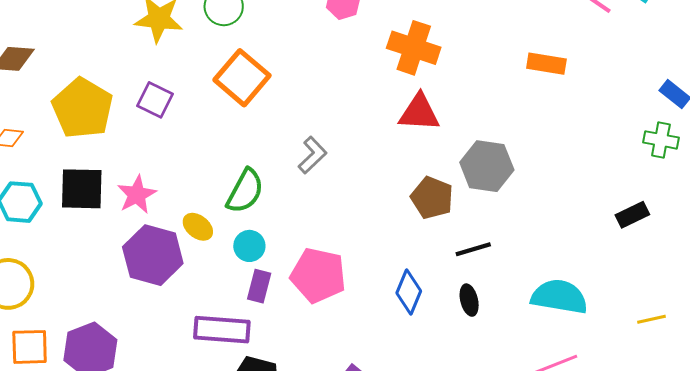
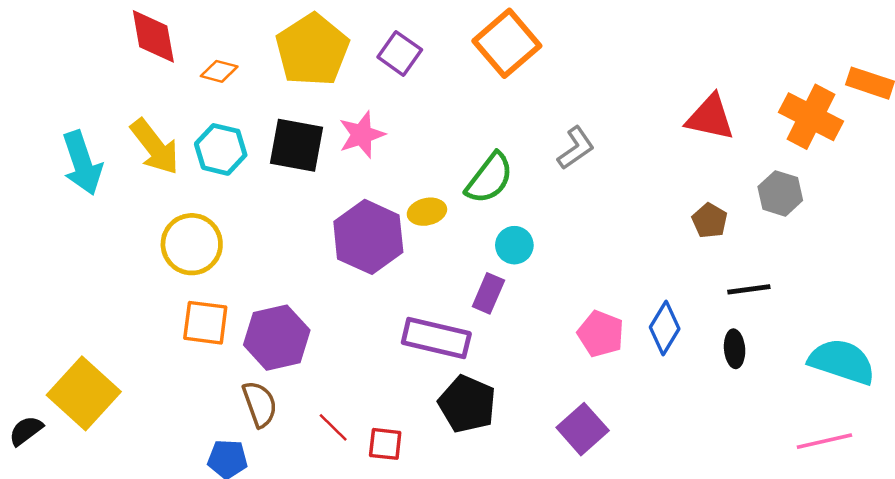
orange cross: (414, 48) -> (811, 117), moved
gray hexagon: (487, 166) -> (780, 193), size x0.7
pink star: (137, 195) -> (362, 135), moved
brown pentagon: (432, 198) -> (710, 221), size x0.7
yellow ellipse: (198, 227) -> (427, 212), turned -60
cyan circle: (249, 246) -> (514, 245), moved
pink pentagon: (318, 275) -> (601, 334), moved, size x0.7

